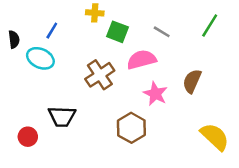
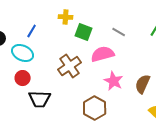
brown semicircle: (192, 81) -> (143, 84), moved
red circle: (28, 137) -> (23, 78), moved

